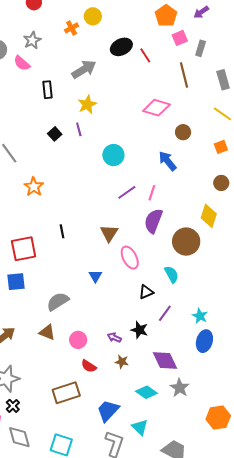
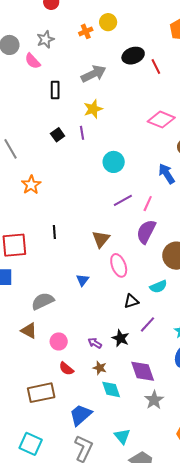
cyan semicircle: (172, 274) -> (158, 287), turned 90
cyan diamond: (146, 392) -> (111, 389), moved, turned 30
cyan triangle: (140, 427) -> (122, 436), moved

